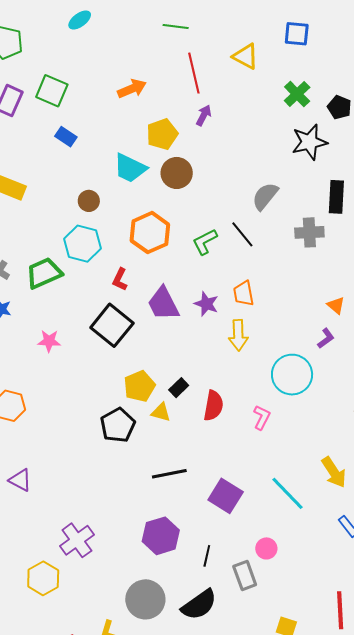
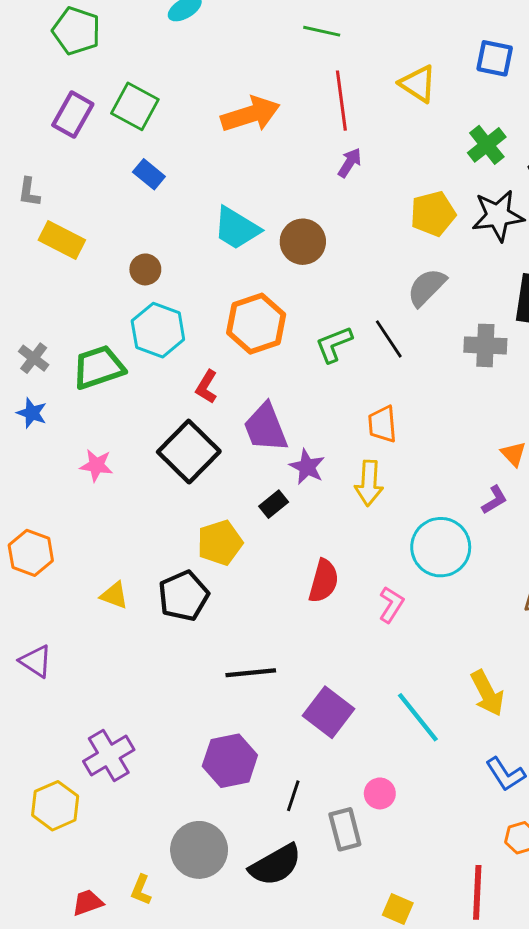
orange arrow: (132, 89) -> (250, 114), size x1.4
yellow pentagon: (162, 134) -> (433, 214), moved
brown circle: (89, 201) -> (145, 269), moved
purple star: (206, 304) -> (307, 467), moved
black rectangle: (179, 388) -> (274, 504), moved
yellow triangle: (161, 412) -> (114, 595), moved

